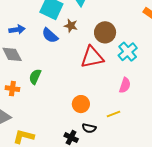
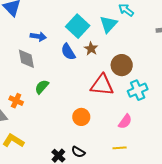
orange cross: (12, 89) -> (16, 101), moved
orange circle: (81, 104) -> (81, 117), moved
yellow line: (113, 114) -> (120, 148), moved

